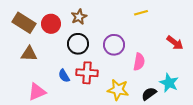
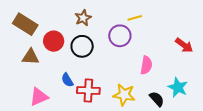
yellow line: (141, 13) -> (135, 18), moved
red circle: (51, 24) -> (54, 41), moved
purple circle: (114, 45) -> (120, 36), moved
red cross: (87, 73) -> (88, 91), moved
black semicircle: (149, 94) -> (157, 99), turned 84

